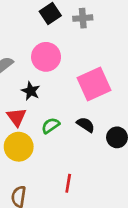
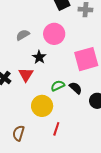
green semicircle: (51, 126) -> (58, 86), moved
yellow circle: (19, 147) -> (42, 106), moved

